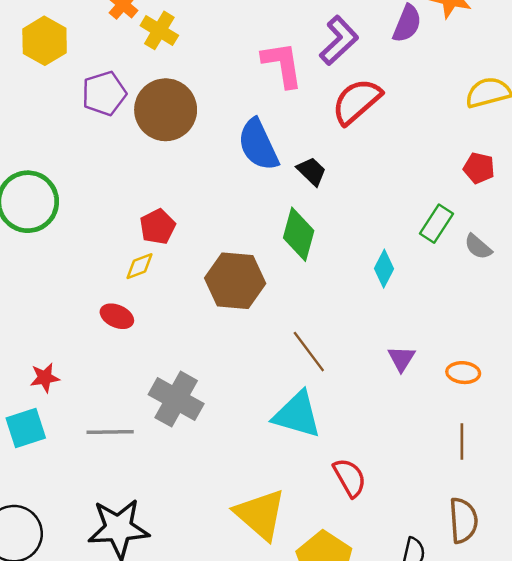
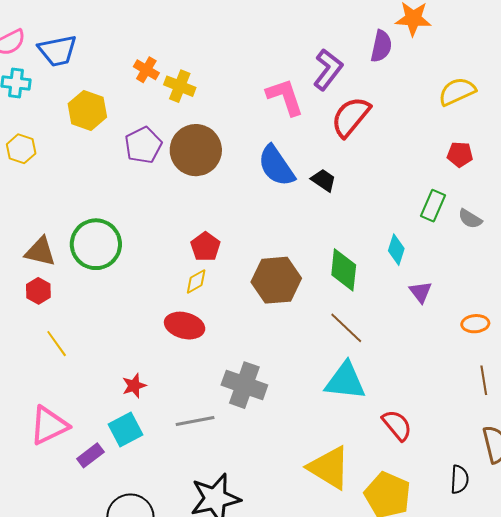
green diamond: (299, 234) -> (344, 270), moved
red ellipse: (117, 316) -> (185, 326), size x1.4
purple triangle: (401, 359) -> (421, 292), moved

